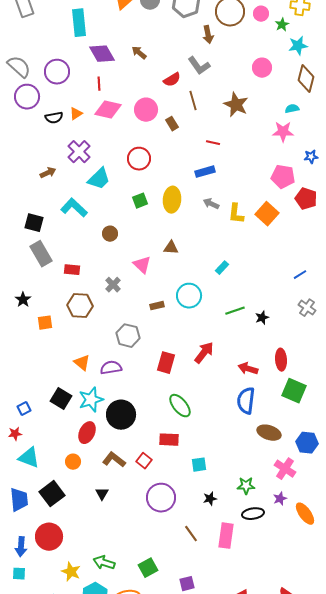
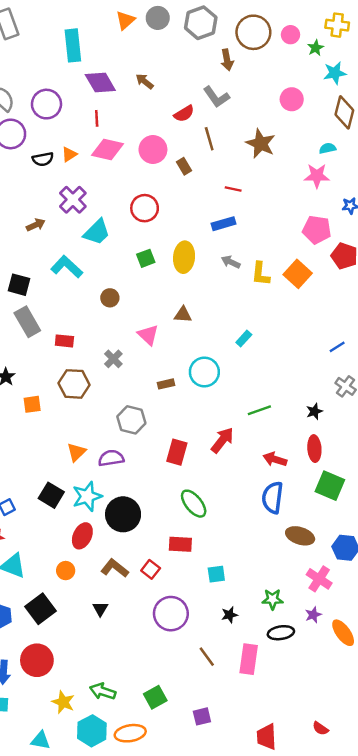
green line: (235, 311) -> (259, 410), moved
black star: (262, 318) -> (314, 411), moved
orange triangle: (82, 363) -> (76, 452), turned 36

